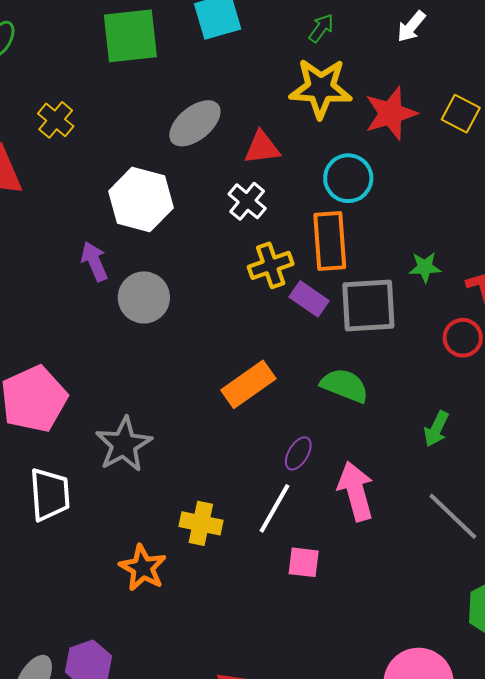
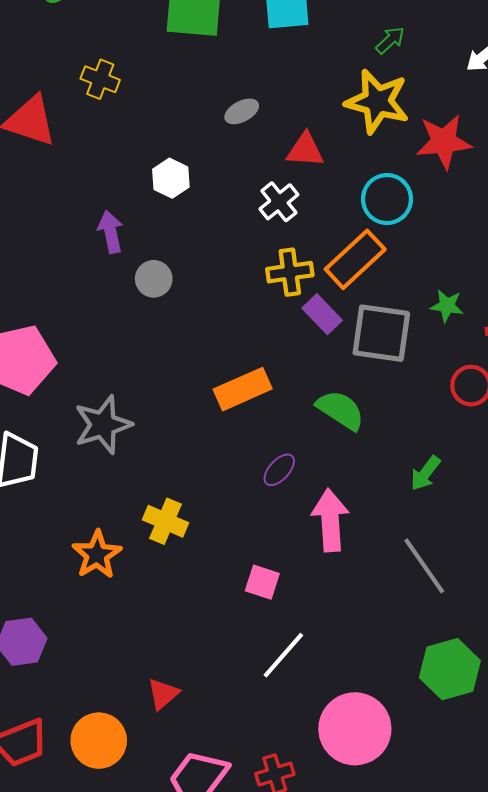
yellow cross: (56, 120) -> (100, 79), turned -30
gray ellipse: (195, 123) -> (242, 111), size x0.6
white hexagon: (141, 200) -> (171, 178), size x0.6
orange rectangle: (330, 241) -> (355, 259), turned 40
gray circle: (144, 297) -> (154, 279), size x0.7
white line: (274, 508) -> (283, 655), moved

